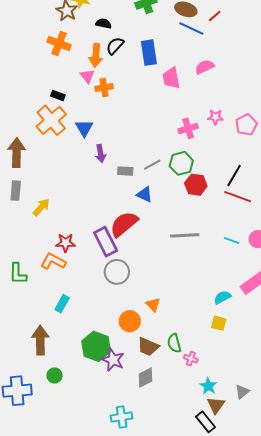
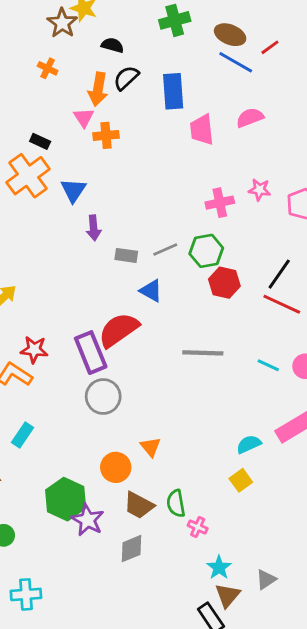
orange cross: (59, 44) -> (48, 68), size x0.6
yellow square: (219, 323) -> (241, 480), turned 35
cyan cross: (122, 417) -> (26, 594), moved

